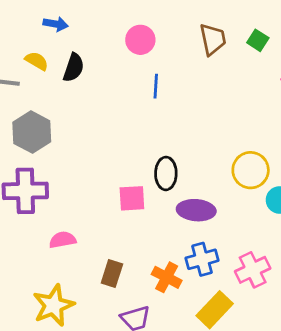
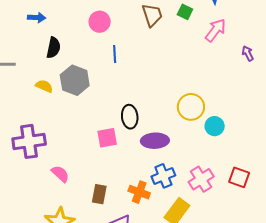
yellow semicircle: (37, 61) -> (44, 86), moved
gray hexagon: (32, 132) -> (75, 80), moved
pink semicircle: (63, 240) -> (60, 174), turned 60

